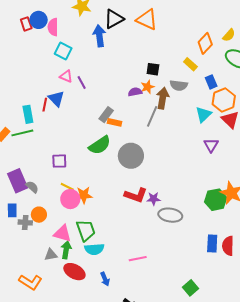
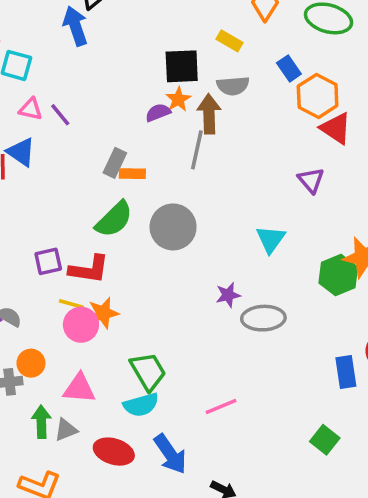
yellow rectangle: (190, 64) -> (230, 41), moved
black square: (153, 69) -> (182, 66), size x1.5
cyan triangle: (203, 114) -> (271, 239), moved
red L-shape: (136, 195) -> (89, 269), moved
green trapezoid: (86, 230) -> (148, 371), moved
blue rectangle: (212, 244) -> (346, 372), moved
green arrow: (66, 250) -> (41, 422), moved
blue arrow: (105, 279) -> (170, 454), size x1.6

